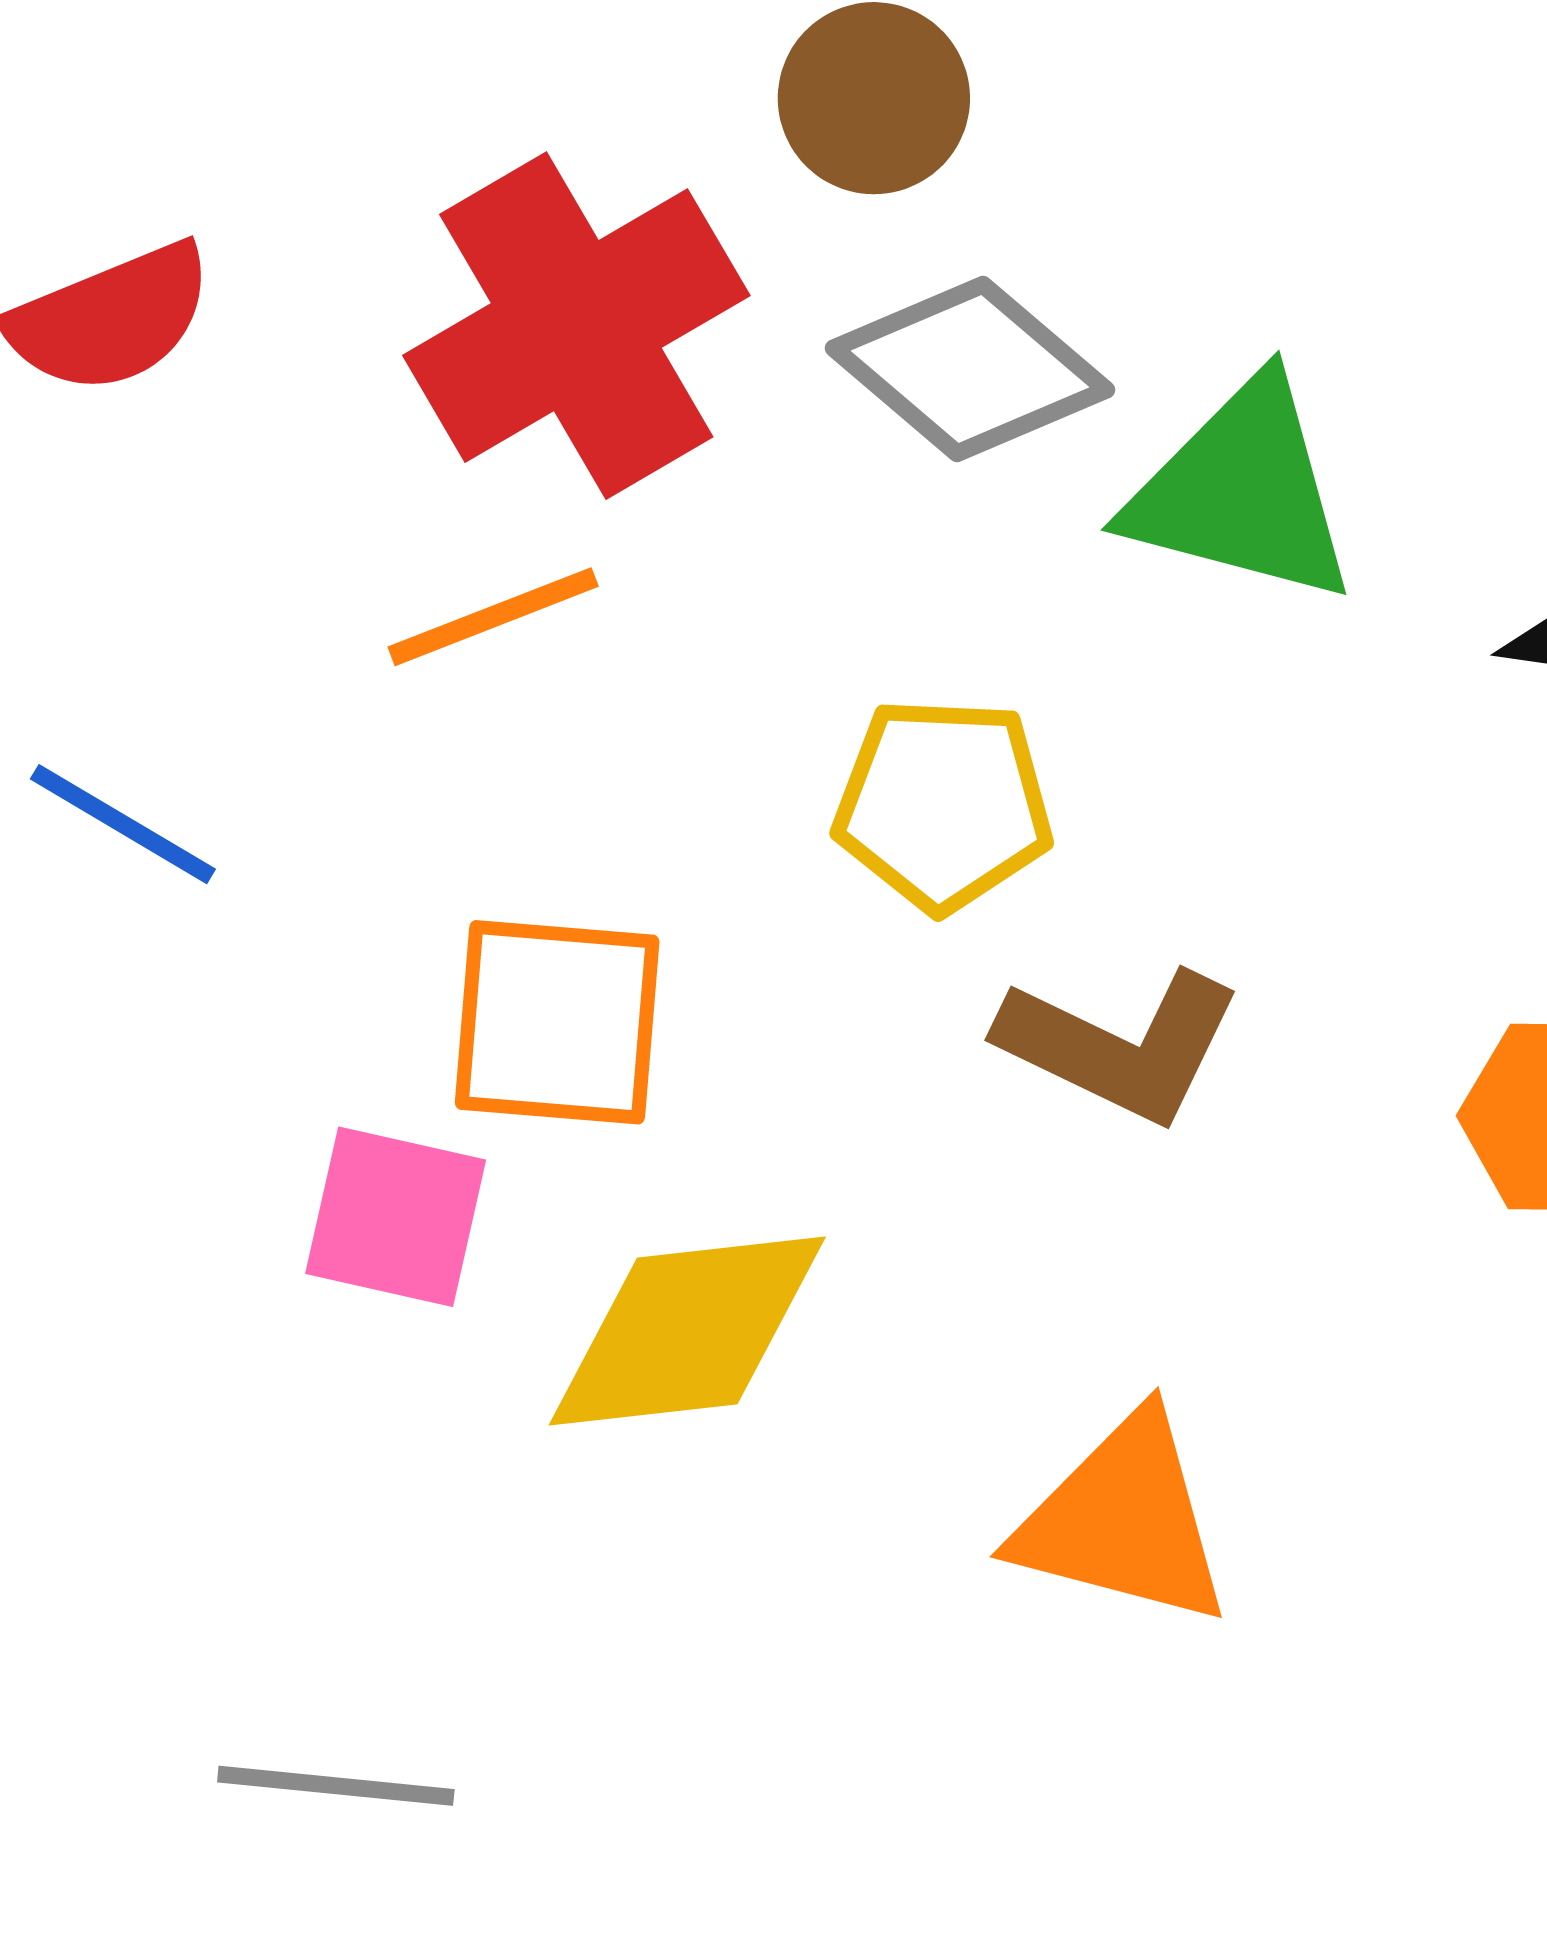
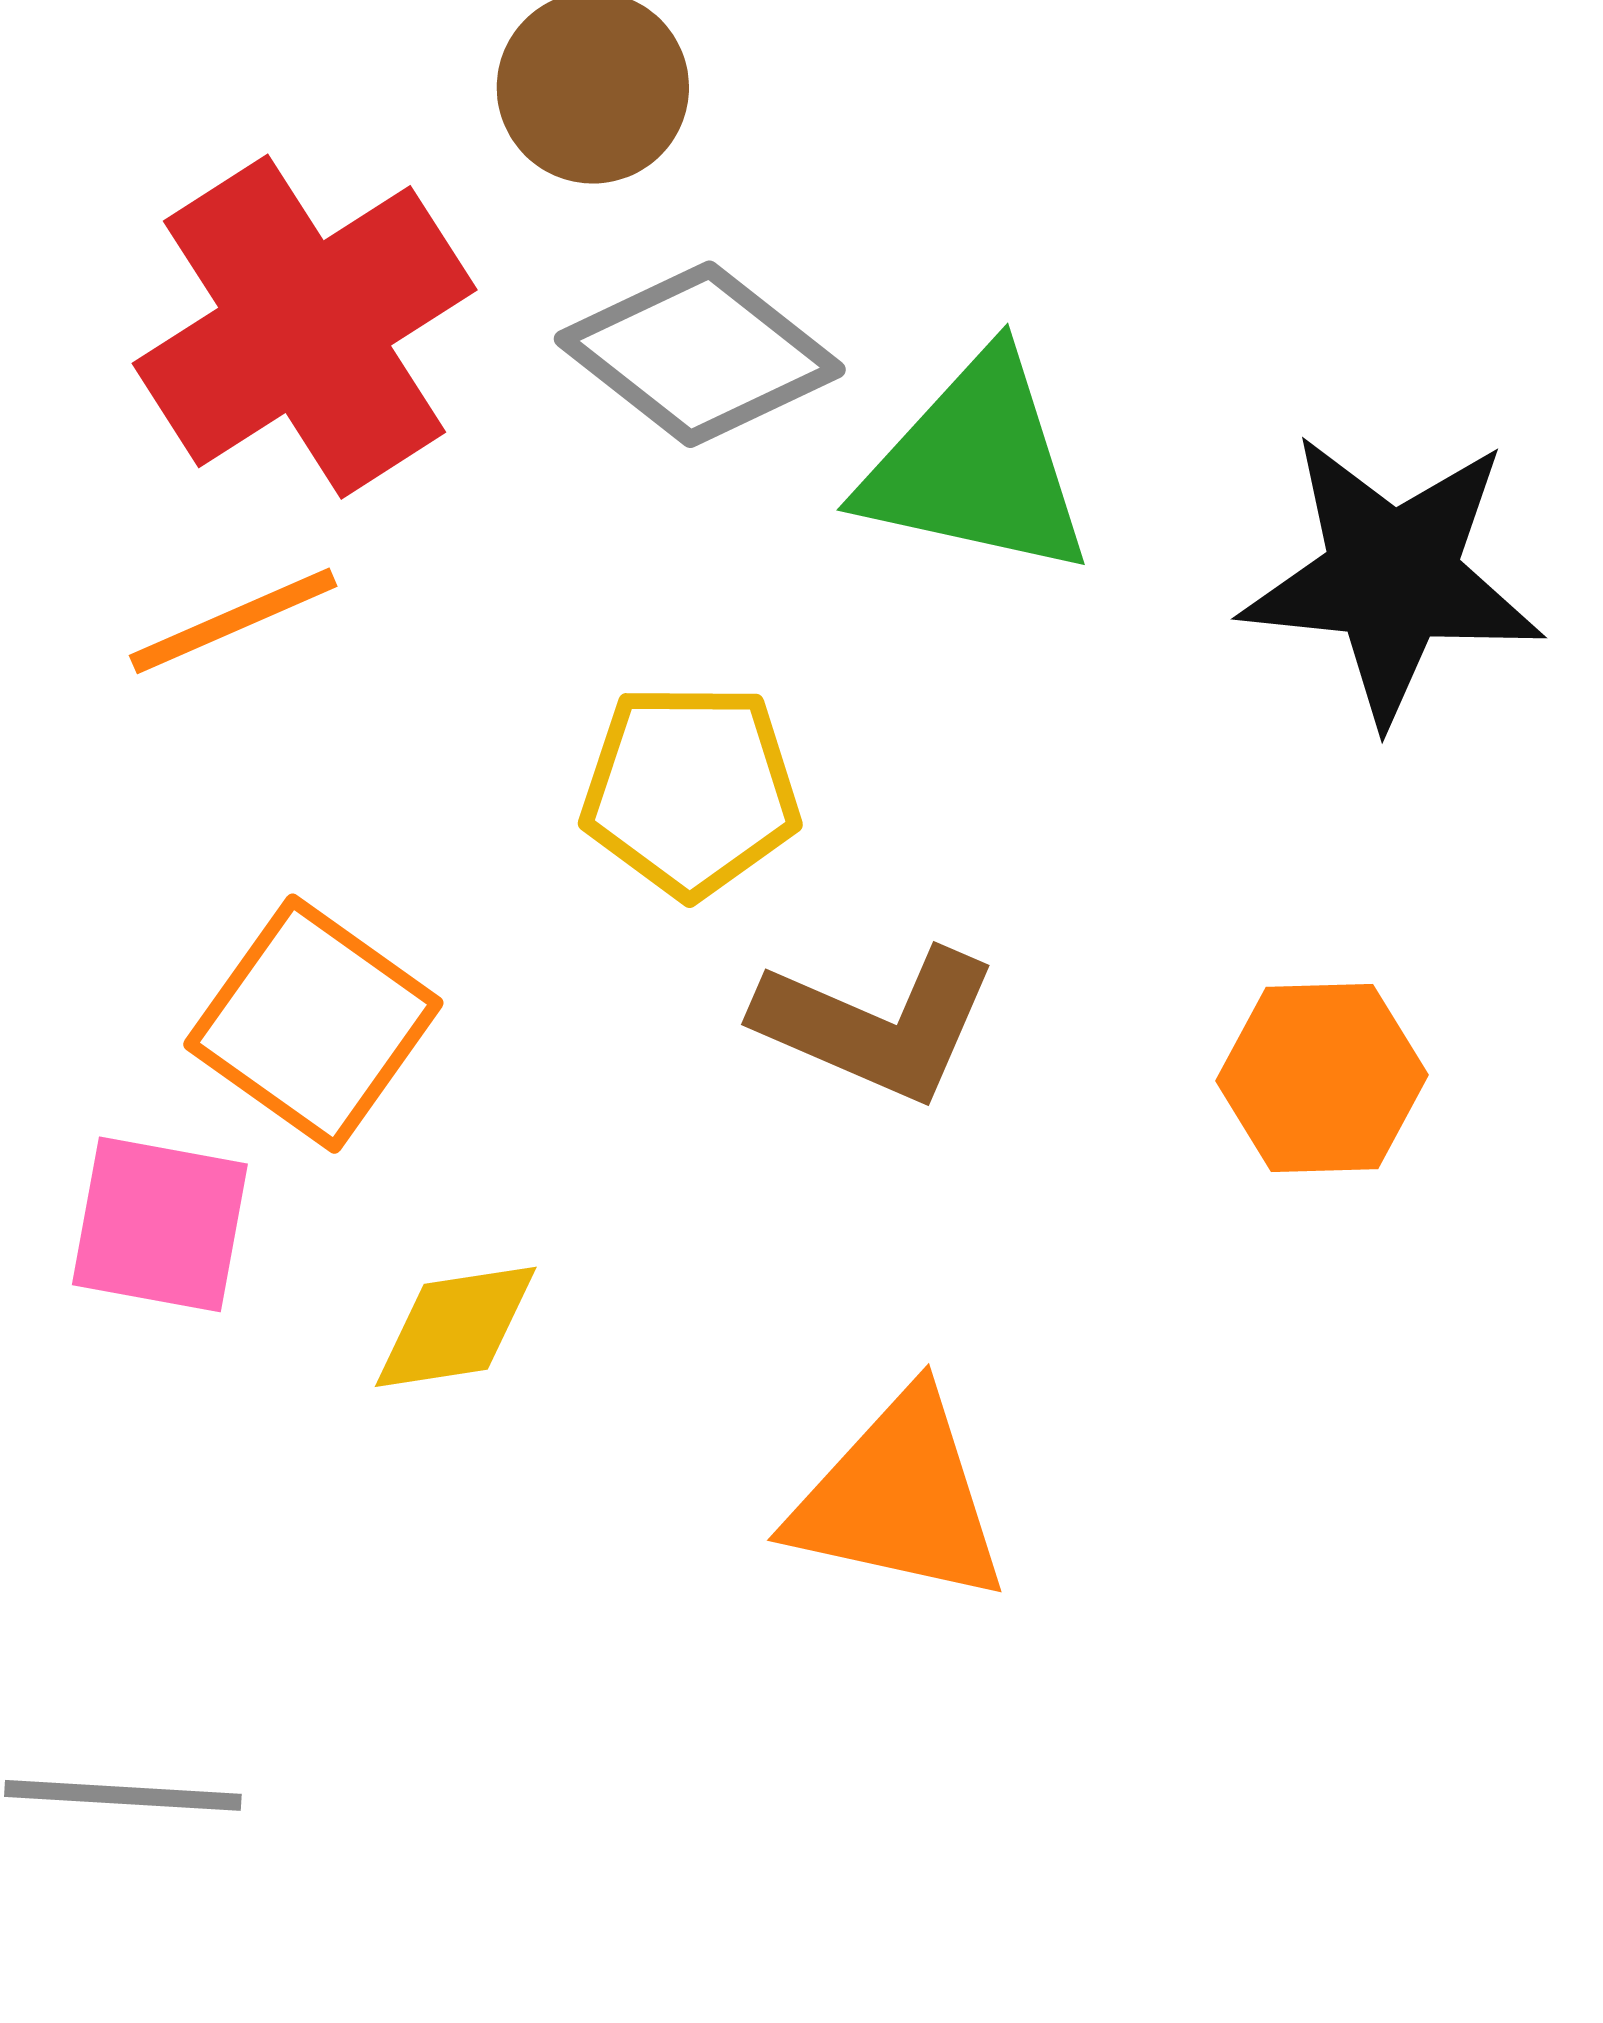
orange square: (557, 1022) -> (313, 1024), turned 33
yellow diamond: (687, 1331) -> (456, 1327), size x0.6

